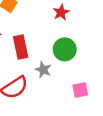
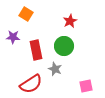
green circle: (65, 49) -> (64, 46), moved

